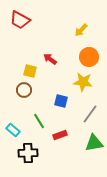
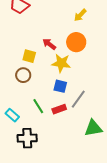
orange circle: (89, 57) -> (76, 42), moved
yellow star: (83, 82) -> (61, 63), moved
gray line: (90, 114) -> (78, 99), moved
red rectangle: (60, 135) -> (59, 109), moved

